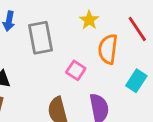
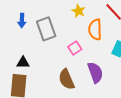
pink square: (76, 70) -> (75, 48), turned 32

